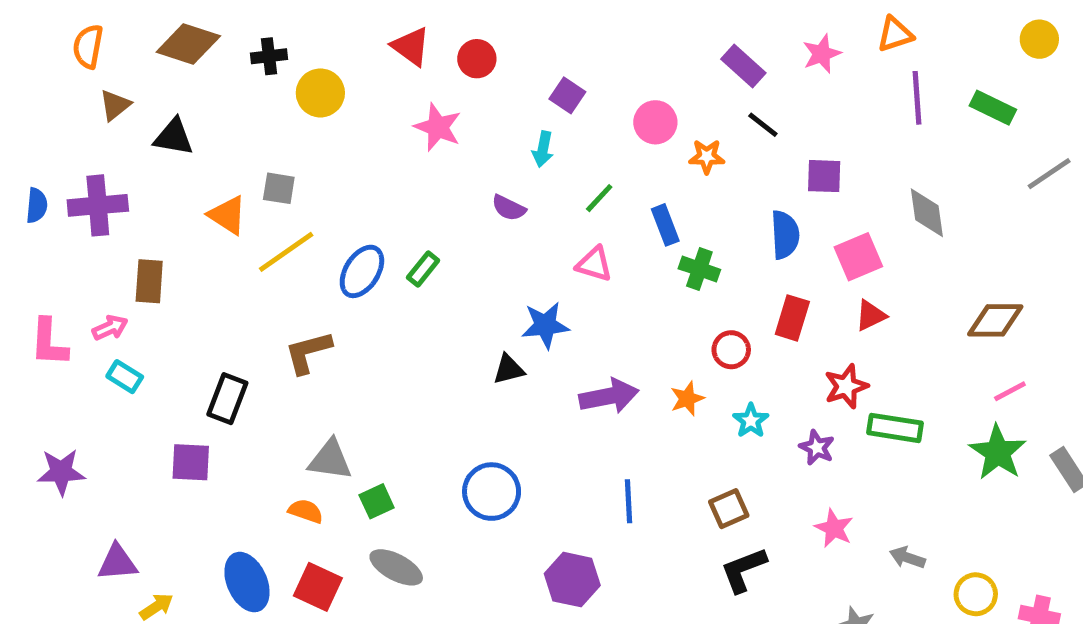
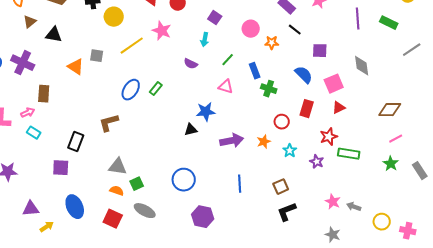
purple cross: (98, 205) -> (23, 63), turned 30
blue semicircle: (785, 235) -> (304, 75), turned -42
yellow line: (286, 252) -> (132, 46), moved
green star: (998, 452) -> (391, 164), size x0.7
orange semicircle: (306, 511) -> (117, 191), moved
pink star: (834, 528) -> (333, 202), moved
purple hexagon: (572, 580) -> (203, 217), moved
blue ellipse: (247, 582) -> (75, 207), moved

